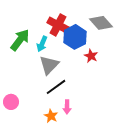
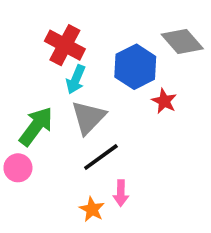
red cross: (58, 25) -> (65, 45), moved
green arrow: (20, 40) -> (36, 126), moved
pink circle: (11, 102) -> (18, 168), moved

